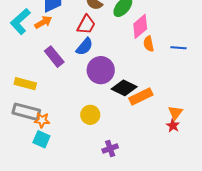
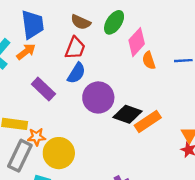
gray rectangle: (26, 112) -> (20, 156), turned -72
yellow circle: (90, 115) -> (59, 153), moved, size x1.4
orange star: (42, 120) -> (37, 137), moved

